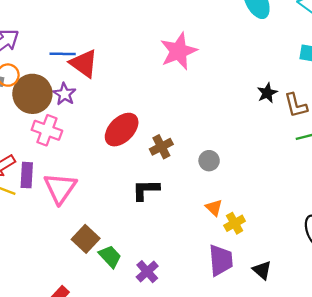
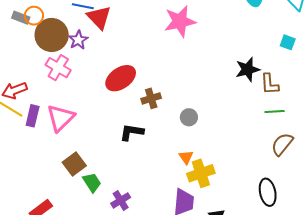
black star: (267, 93) -> (248, 69), size x1.4
purple rectangle: (27, 175) -> (33, 116), moved
yellow cross: (235, 223) -> (201, 173), size x1.5

